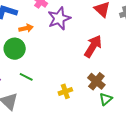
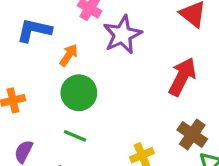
orange arrow: (26, 28) -> (69, 55), turned -40
green circle: (15, 49) -> (79, 93), moved

